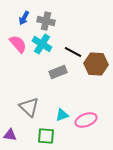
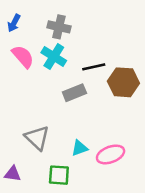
blue arrow: (24, 18) -> (14, 23), moved
black line: (73, 52) -> (94, 67), turned -42

